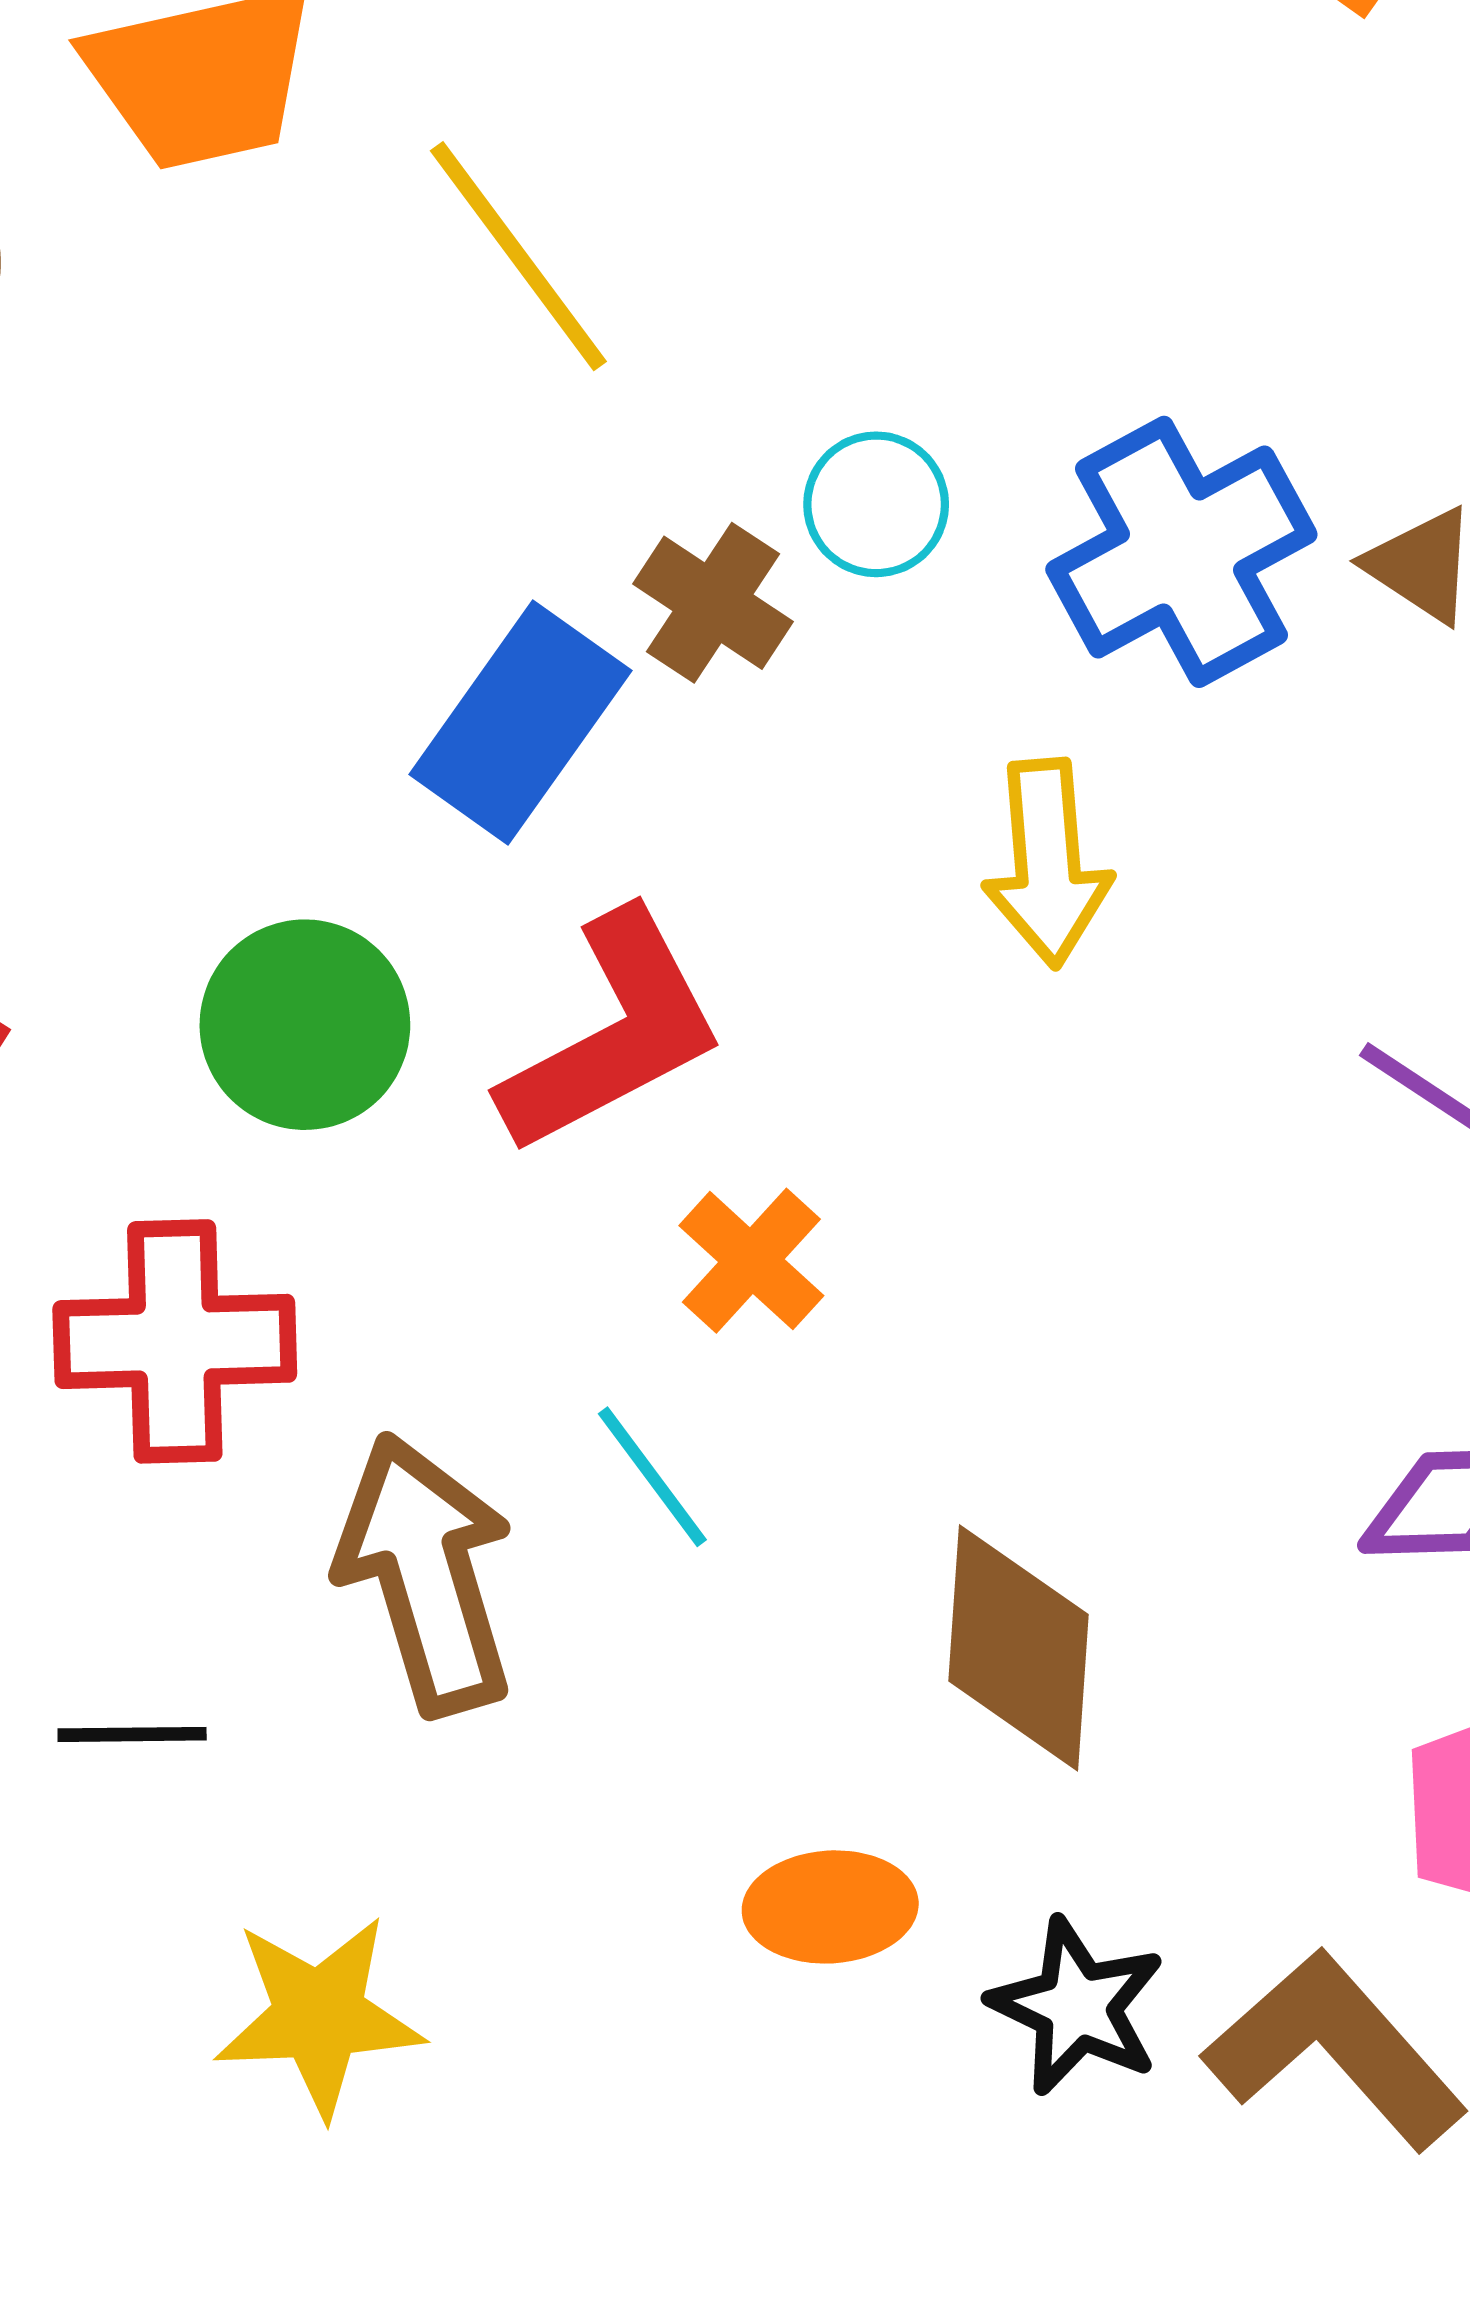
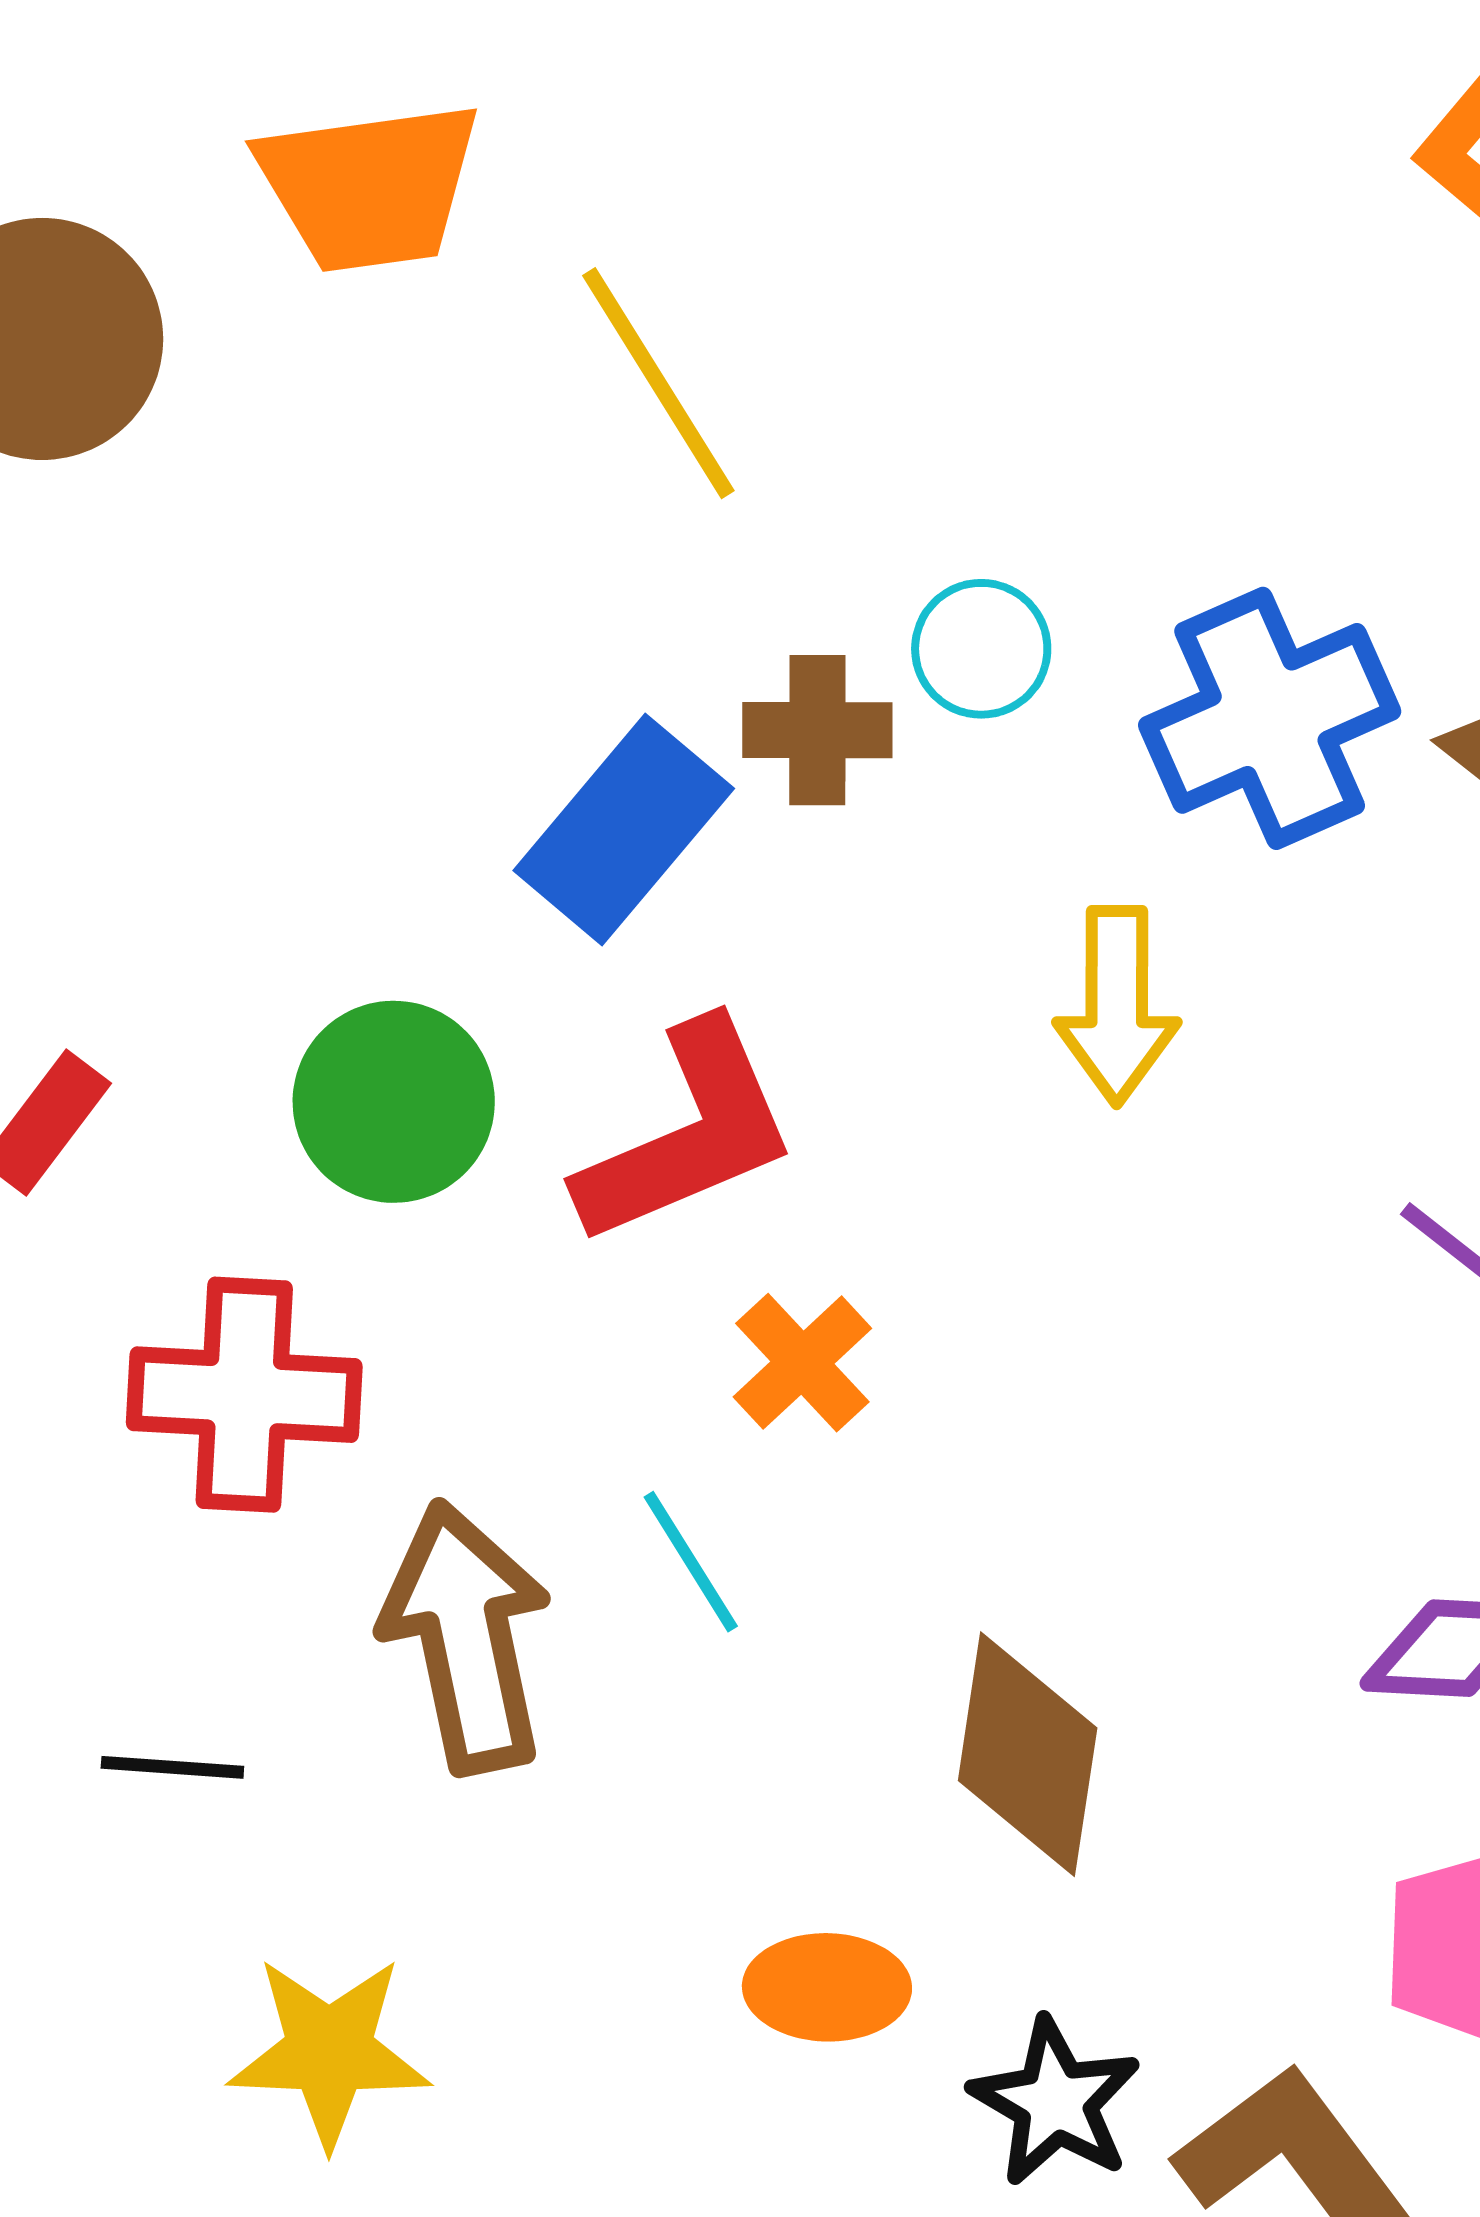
brown cross: (713, 603) -> (817, 730), turned -38

